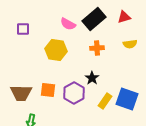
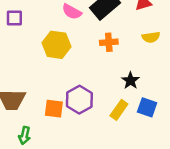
black star: (92, 78) -> (130, 81), moved
orange square: (48, 90) -> (54, 109), moved
blue square: (127, 99) -> (147, 107), size x0.7

